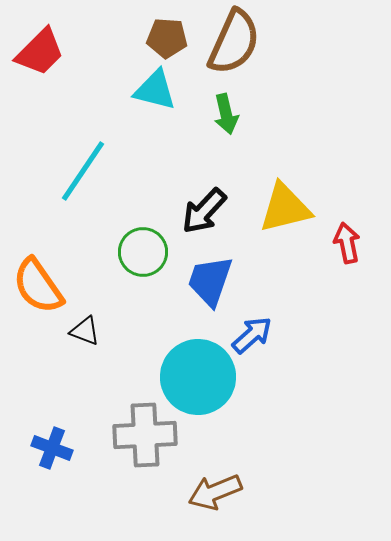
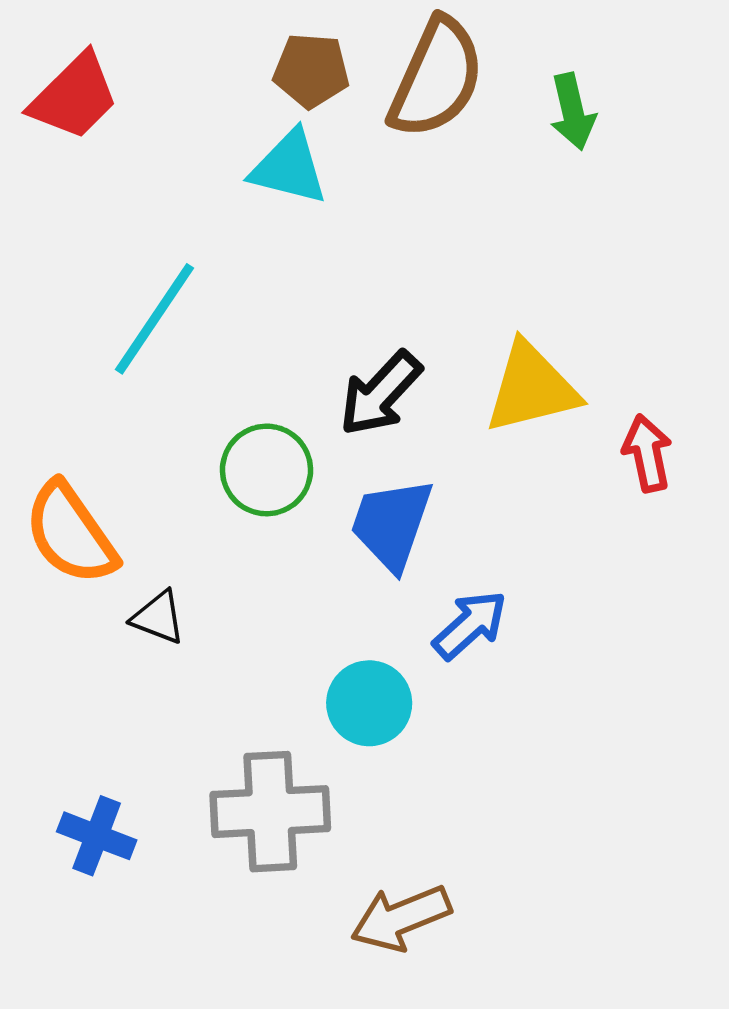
green arrow: (226, 114) -> (573, 112), moved
cyan circle: (198, 377) -> (369, 703), size x0.6

